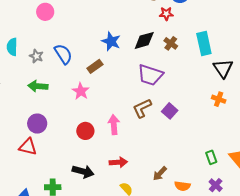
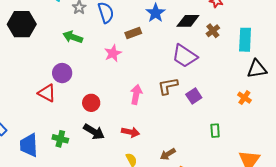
black triangle: (223, 68) -> (257, 69), turned 40
red circle: (85, 131) -> (91, 103), moved
green rectangle: (211, 157) -> (215, 131), moved

